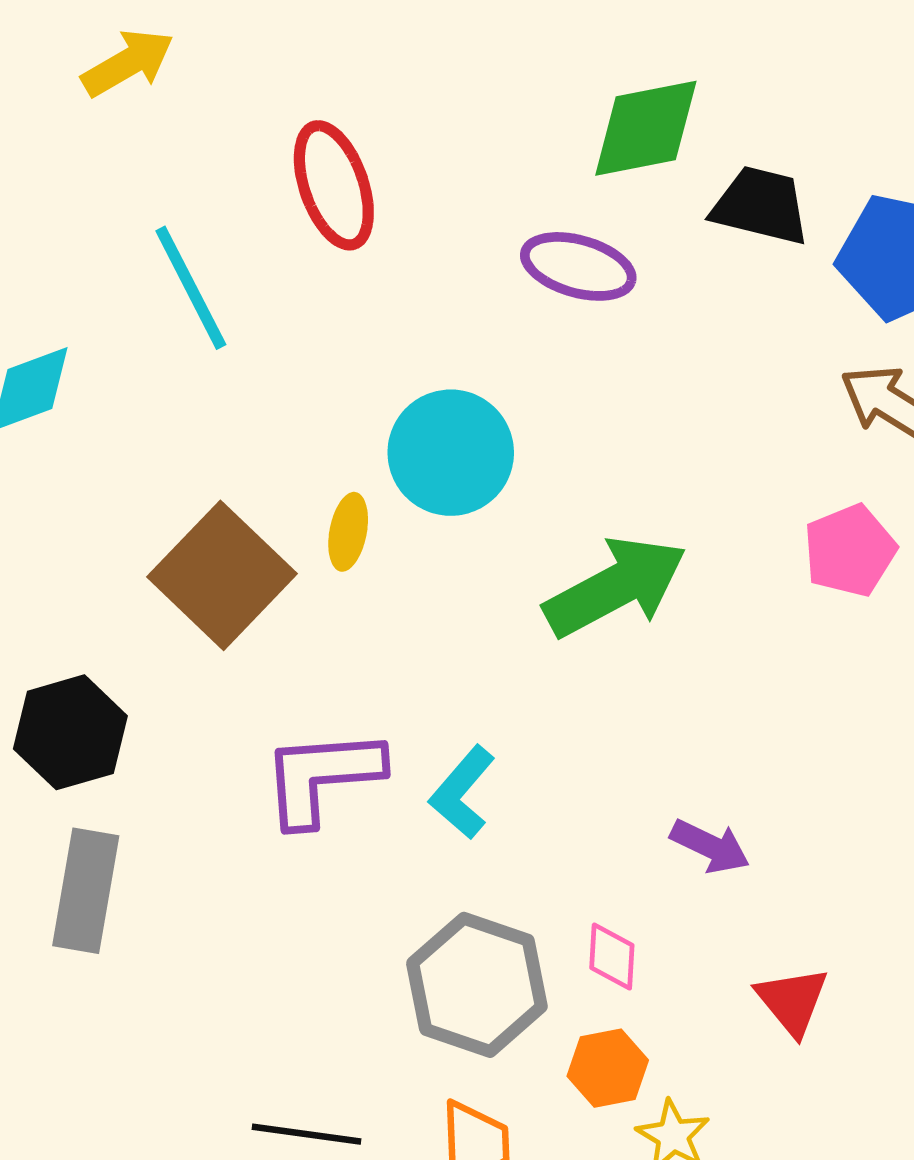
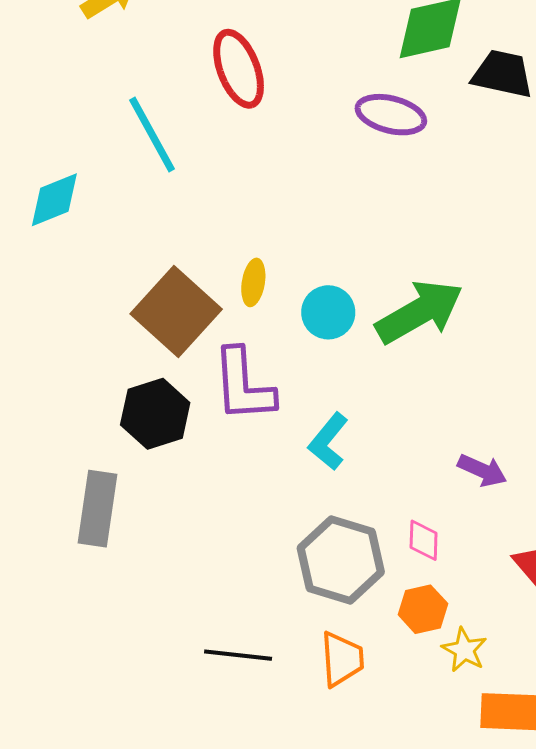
cyan circle: (451, 453) -> (328, 312), moved, size x0.7
black hexagon: (70, 732) -> (155, 414), moved
purple L-shape: (322, 777) -> (243, 385), moved, turned -88

